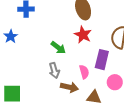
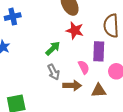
green arrow: (58, 48) -> (53, 48), turned -70

